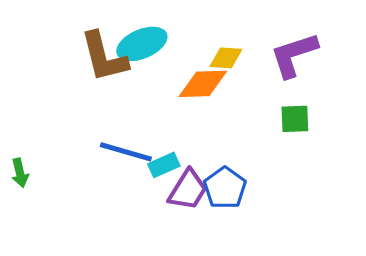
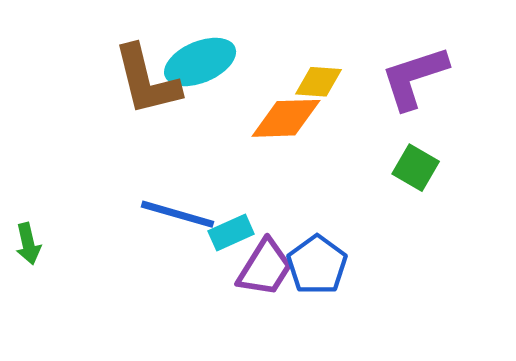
green square: (295, 119) -> (416, 168), turned 32

